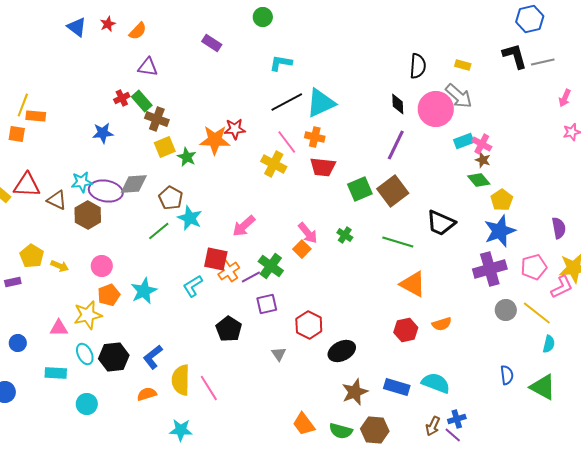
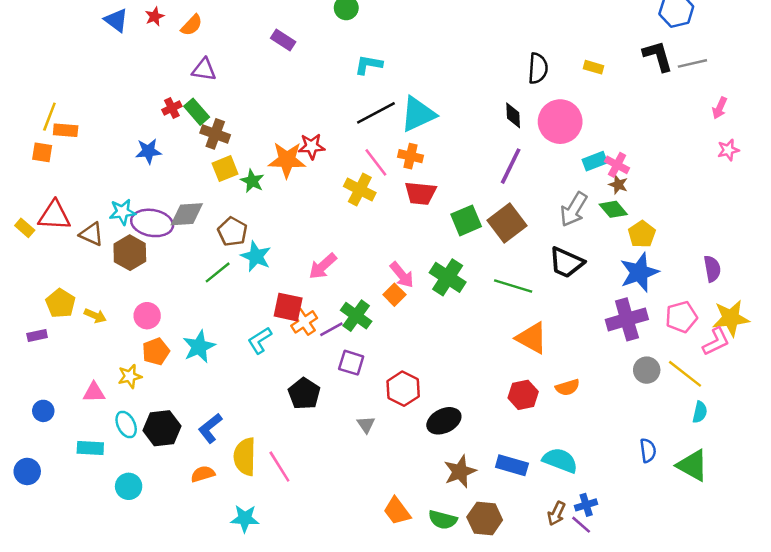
gray arrow: (459, 96) -> (574, 209), moved, turned 80
green cross: (345, 235) -> (448, 277), size x1.8
purple square: (267, 304) -> (351, 363), turned 30
yellow star: (88, 315) -> (130, 376), size x0.7

